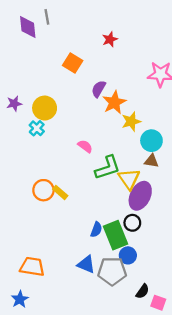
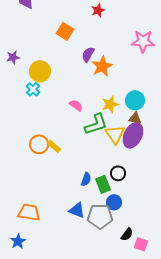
purple star: (14, 104) -> (13, 57), moved
yellow star: (131, 122) -> (110, 104), moved
purple ellipse: (140, 196) -> (133, 135), moved
green rectangle: (115, 235) -> (103, 184), size x0.7

